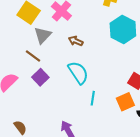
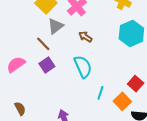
cyan line: (93, 98) -> (100, 93), moved
orange square: (125, 102) -> (122, 101), turned -30

